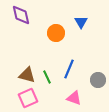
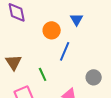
blue line: (69, 69) -> (65, 51), moved
brown triangle: (27, 75) -> (14, 62), moved, turned 42

